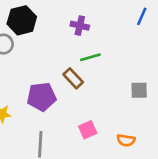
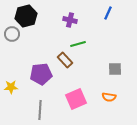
blue line: (142, 16) -> (108, 13), moved
pink square: (88, 130) -> (76, 99), size x1.5
orange semicircle: (126, 140) -> (109, 97), moved

